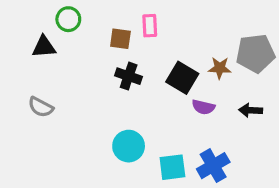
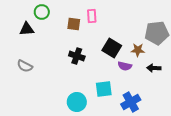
brown star: (220, 68) -> (138, 50), moved
black cross: (129, 76) -> (77, 56), moved
cyan circle: (129, 146) -> (77, 102), moved
cyan square: (172, 167) -> (104, 89), moved

